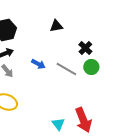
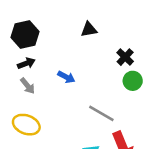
gray line: (66, 69) -> (101, 113), moved

